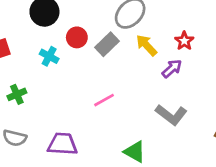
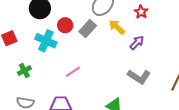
red star: (184, 41) -> (141, 12), moved
cyan cross: (49, 56) -> (46, 41), size x1.5
pink line: (104, 100) -> (73, 72), moved

